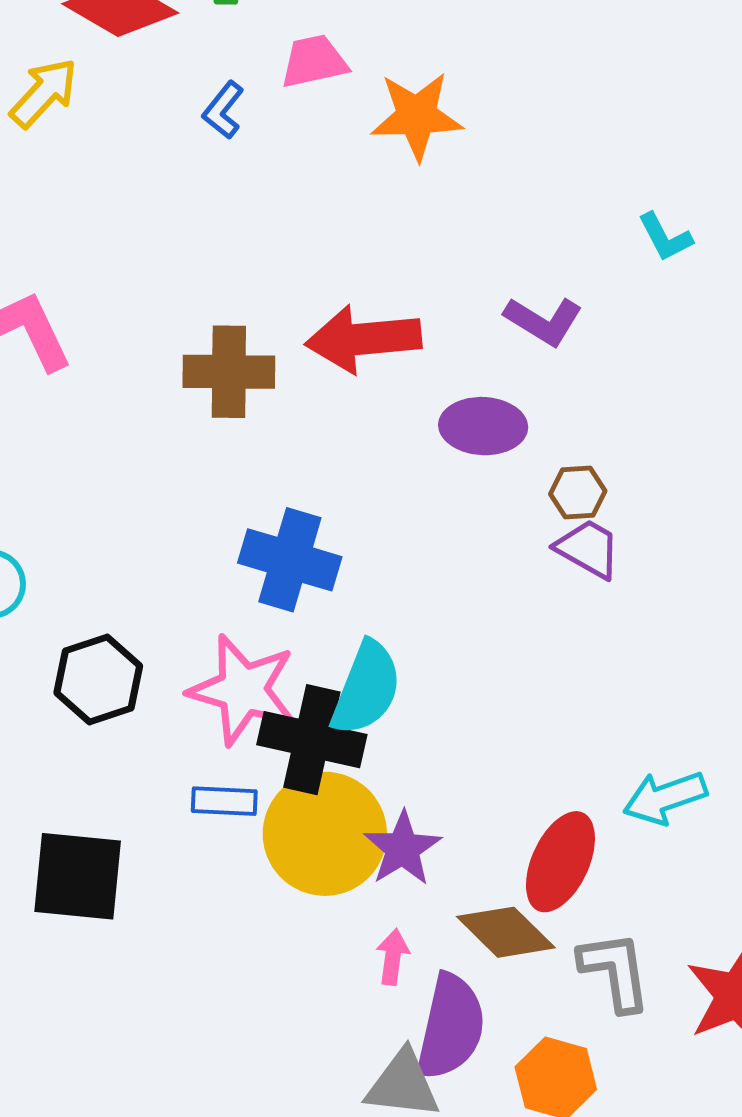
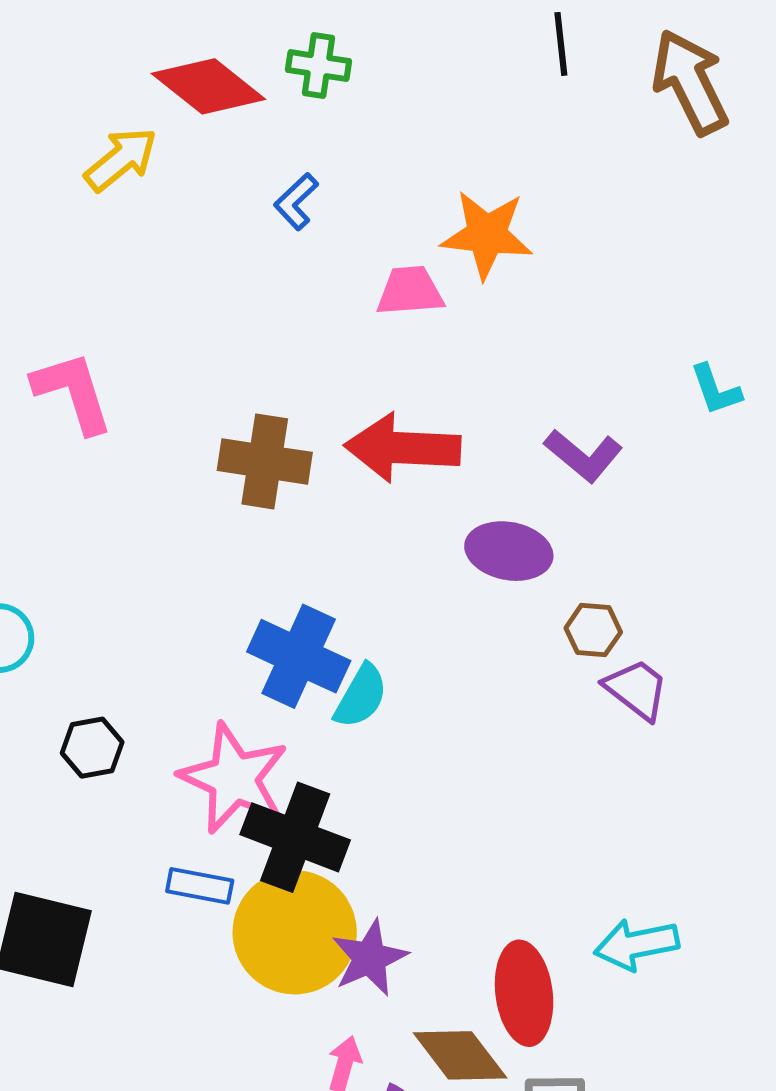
pink trapezoid: (314, 61) -> (410, 291), moved
purple trapezoid: (588, 549) -> (636, 689), moved
black hexagon: (98, 679) -> (92, 748), size x0.7
cyan semicircle: (366, 688) -> (361, 696), moved, size x0.7
red ellipse: (560, 862) -> (524, 993), turned -40

